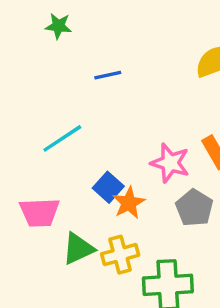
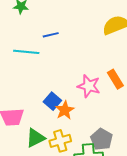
cyan line: (62, 138) -> (26, 52), moved, turned 40
gray pentagon: (194, 208) -> (102, 139), moved

